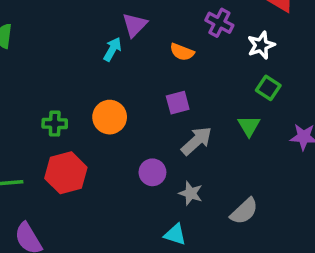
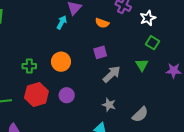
purple circle: (152, 172) -> (67, 95), moved

